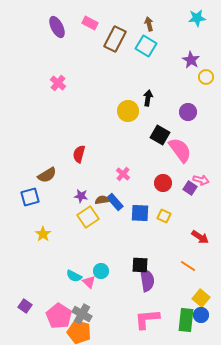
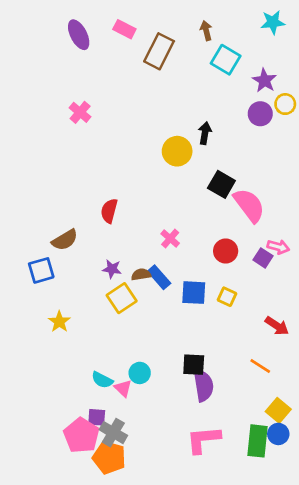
cyan square: (146, 46) -> (226, 60), moved
purple circle: (188, 112) -> (260, 114), moved
purple square: (25, 306) -> (97, 417), moved, turned -32

